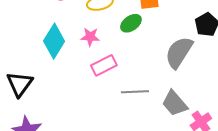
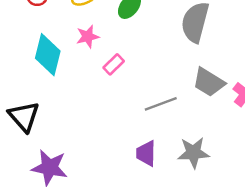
pink rectangle: (104, 65) -> (114, 64), size x0.7
gray line: (135, 92) -> (161, 104), moved

